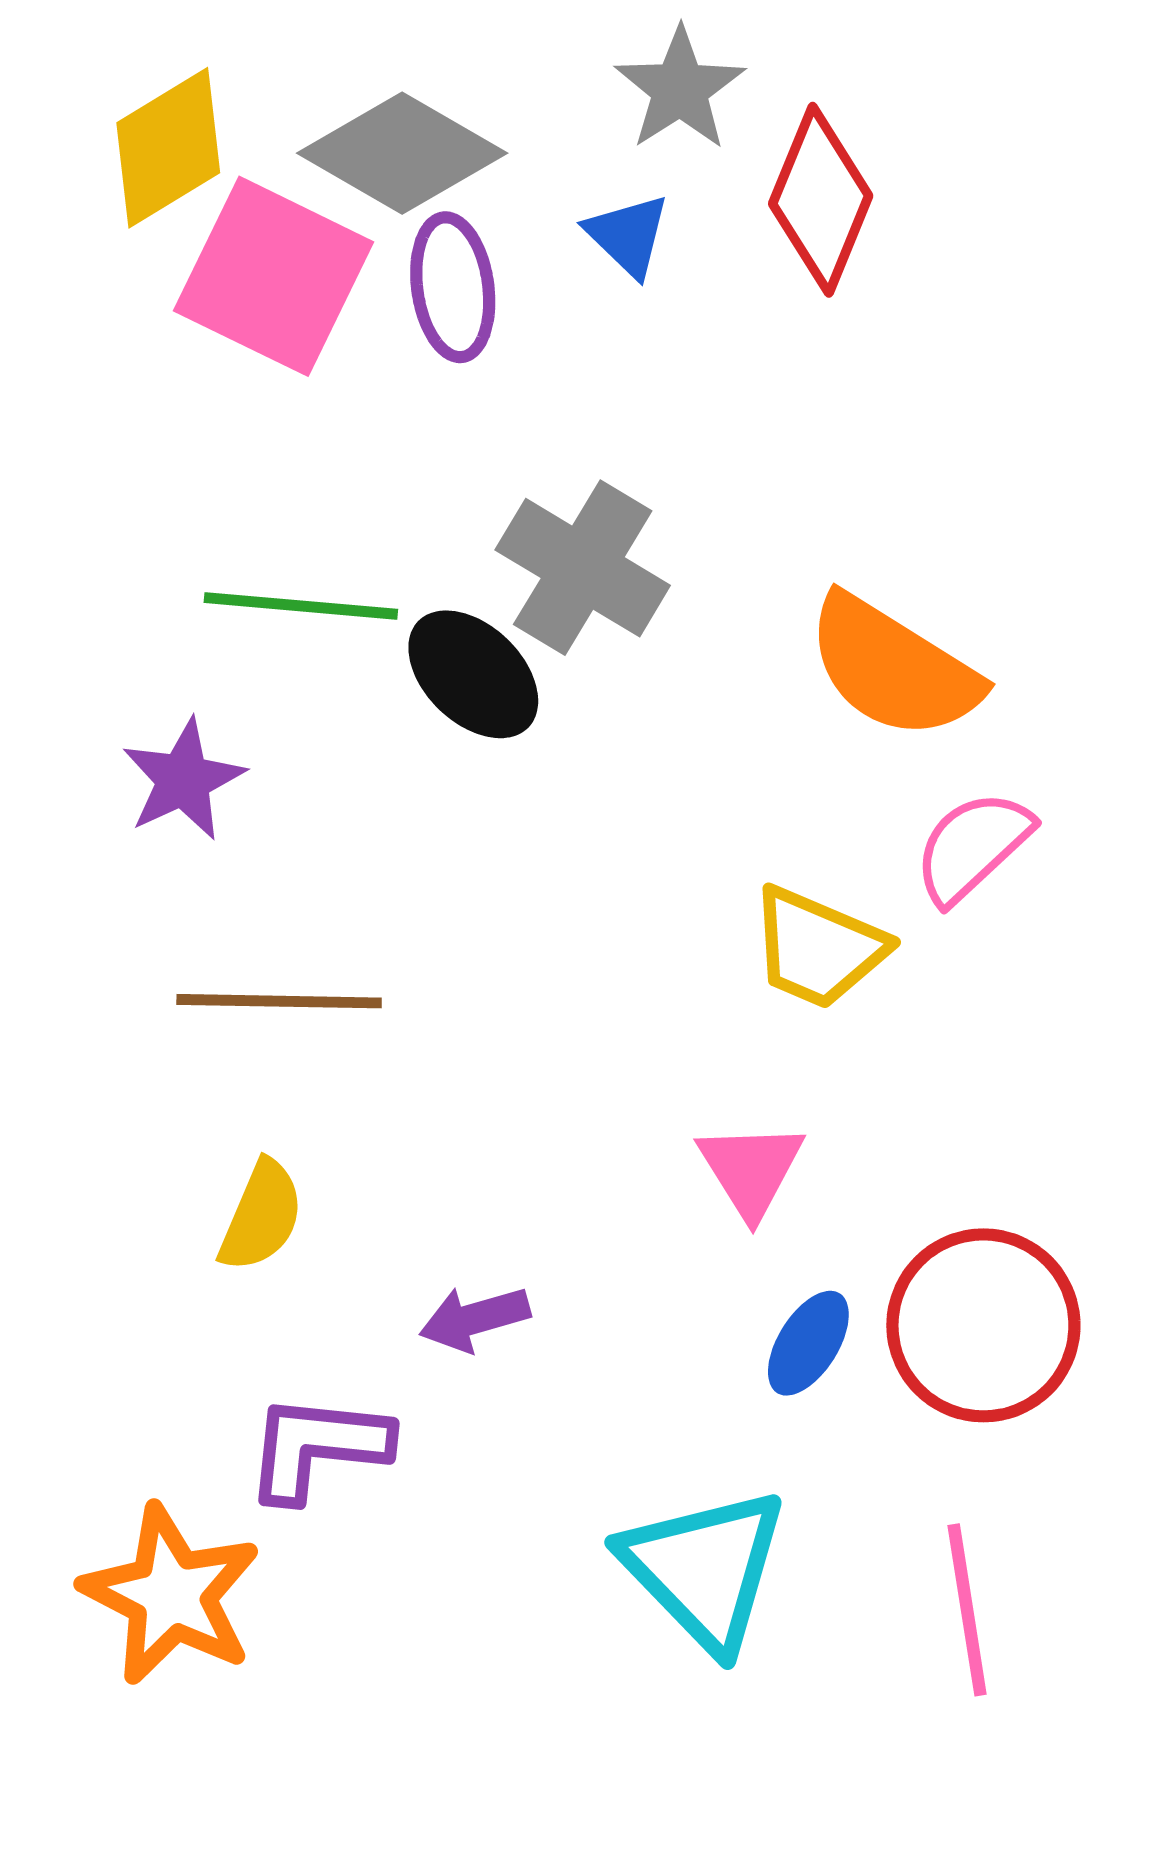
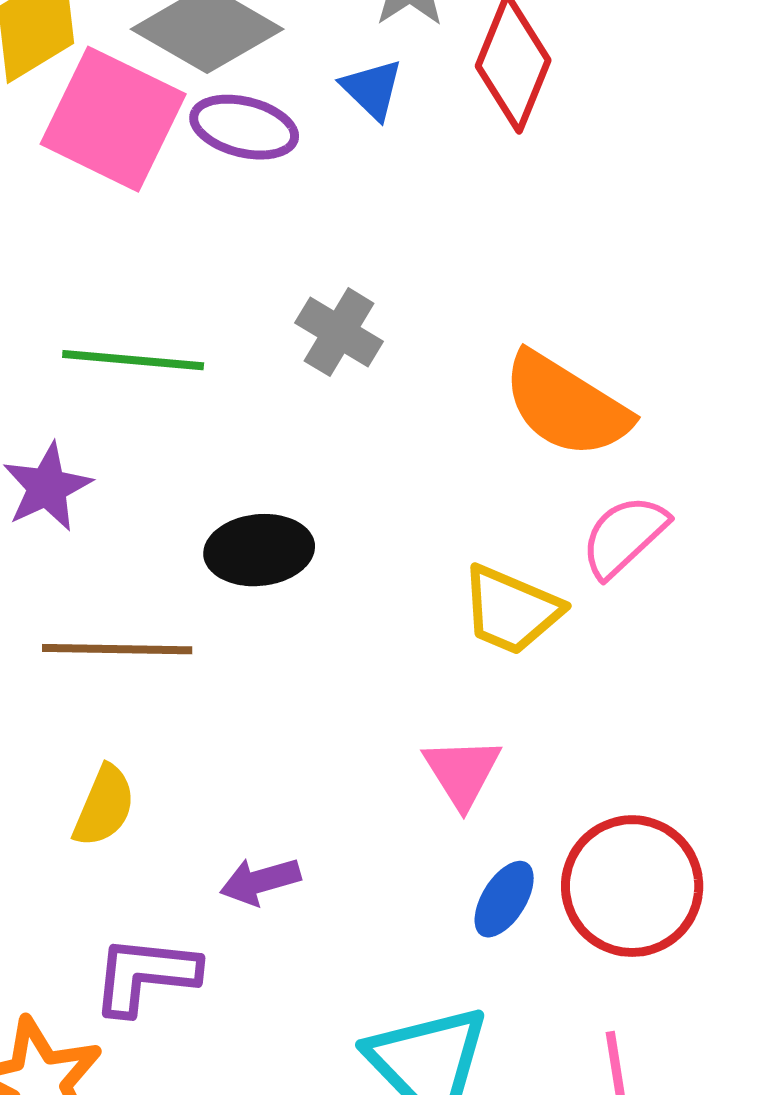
purple ellipse: (453, 287) -> (244, 127), turned -68
gray cross: (583, 568) -> (339, 332), size x0.7
black ellipse: (473, 674) -> (259, 550), moved, turned -50

